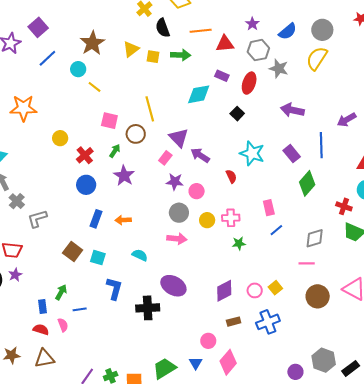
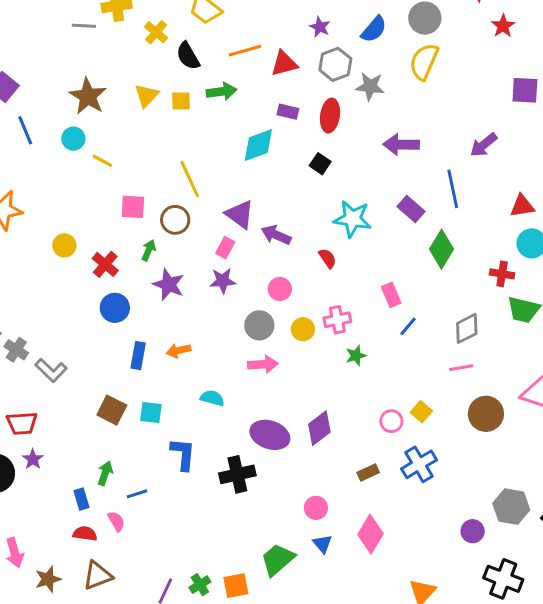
blue line: (47, 58) -> (25, 130), turned -60
purple star: (175, 182) -> (223, 281), moved
gray L-shape: (37, 219) -> (51, 370), turned -110
purple diamond: (224, 291) -> (319, 428), moved
pink circle: (208, 341) -> (316, 508), moved

